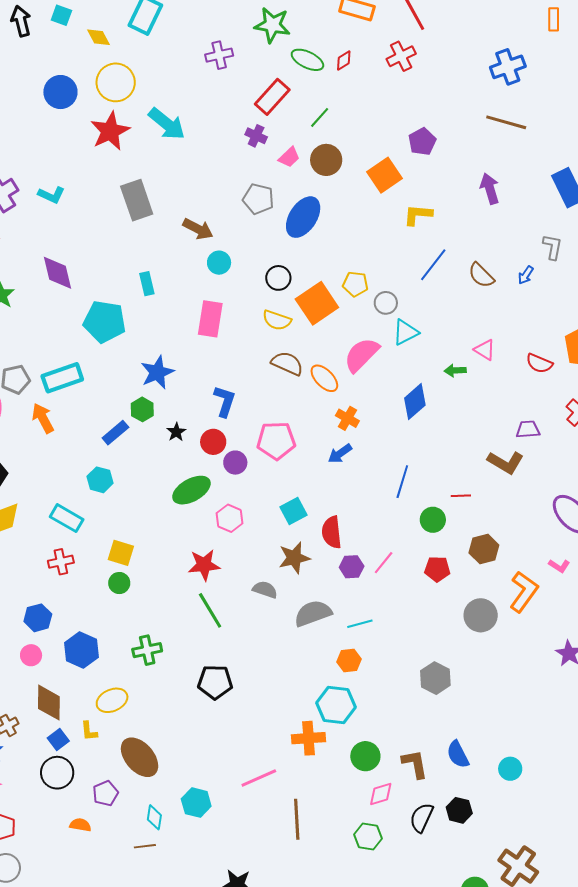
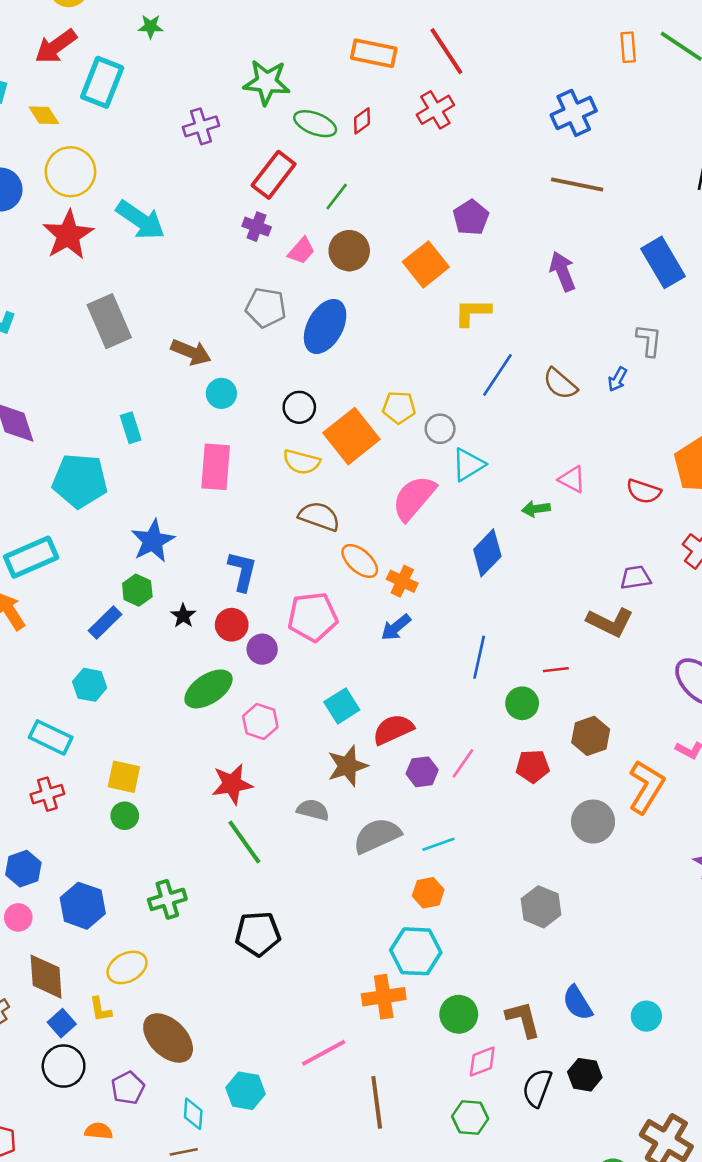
orange ellipse: (324, 378) -> (360, 561), moved
red semicircle: (332, 532) -> (393, 729), turned 76

